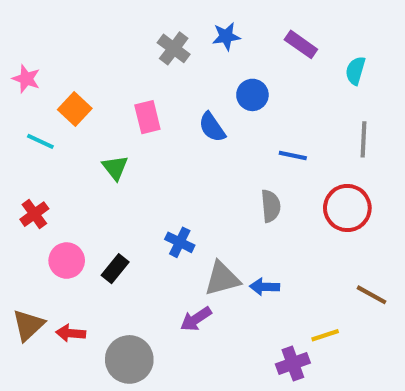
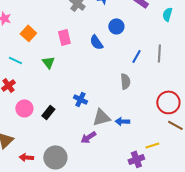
gray line: (364, 139) -> (159, 53), moved
cyan line: (40, 141) -> (15, 60), moved
blue line: (293, 155) -> (136, 56), turned -72
red circle: (347, 208) -> (168, 102), moved
red arrow: (71, 333) -> (26, 157), moved

